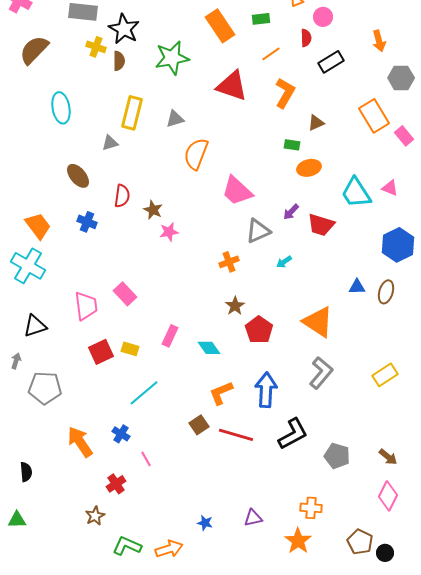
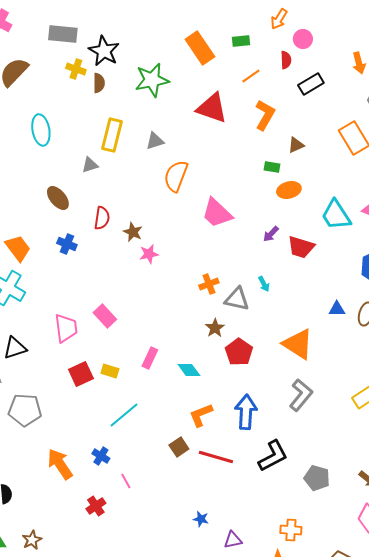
gray triangle: (258, 231) -> (237, 299), moved, turned 36
cyan arrow: (284, 262) -> (264, 284), turned -84
brown star: (95, 516) -> (32, 540), moved
blue star: (205, 523) -> (201, 519), moved

